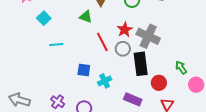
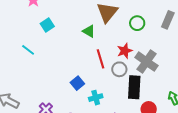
cyan line: (56, 45) -> (28, 50), moved, turned 32
blue square: (84, 70) -> (77, 83), turned 32

